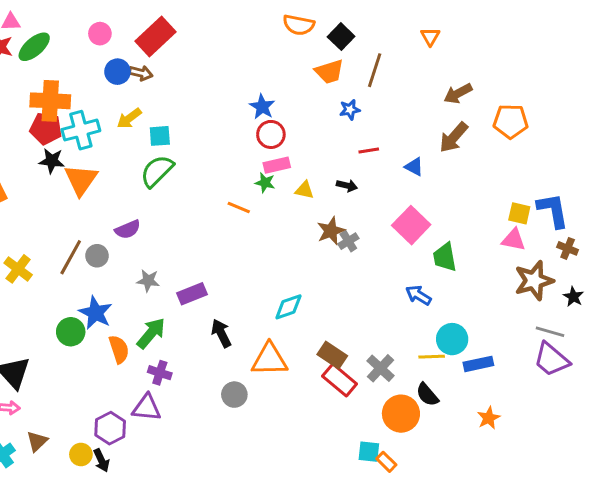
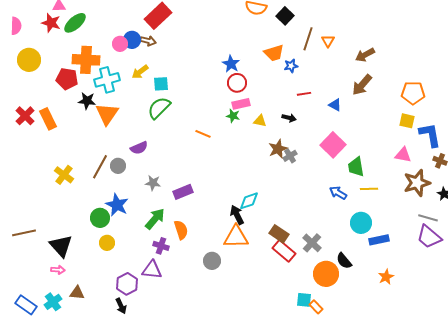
pink circle: (100, 34) -> (120, 44), moved
orange triangle: (430, 37) -> (328, 41), moved
orange trapezoid: (329, 72) -> (274, 53), moved
orange pentagon: (511, 121) -> (413, 93), moved
red pentagon: (46, 129) -> (67, 79), moved
orange line: (239, 208) -> (203, 134), moved
yellow square: (519, 213) -> (407, 121), moved
black arrow: (221, 333) -> (237, 215), moved
orange semicircle: (119, 349) -> (181, 230), moved
yellow line: (432, 357) -> (369, 189), moved
brown triangle: (37, 441) -> (77, 293), turned 49
yellow circle: (81, 454) -> (107, 243), moved

